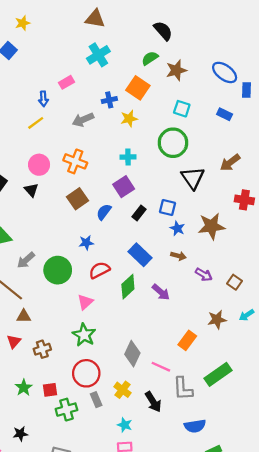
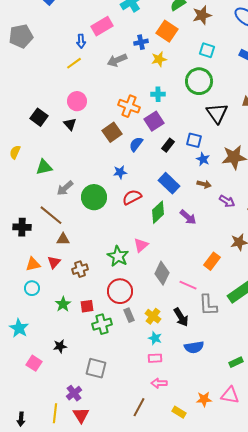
pink rectangle: (66, 82) -> (102, 26), size x1.5
orange cross: (75, 161) -> (129, 106), moved
pink triangle: (85, 302) -> (141, 245), moved
yellow cross: (122, 390) -> (153, 316), moved
blue semicircle: (195, 426) -> (194, 347), moved

